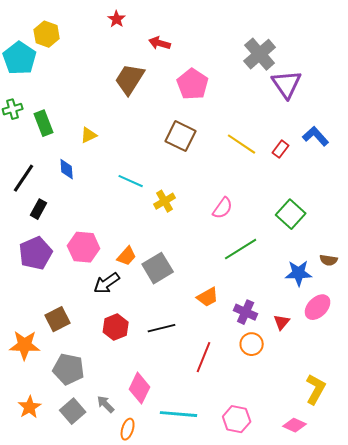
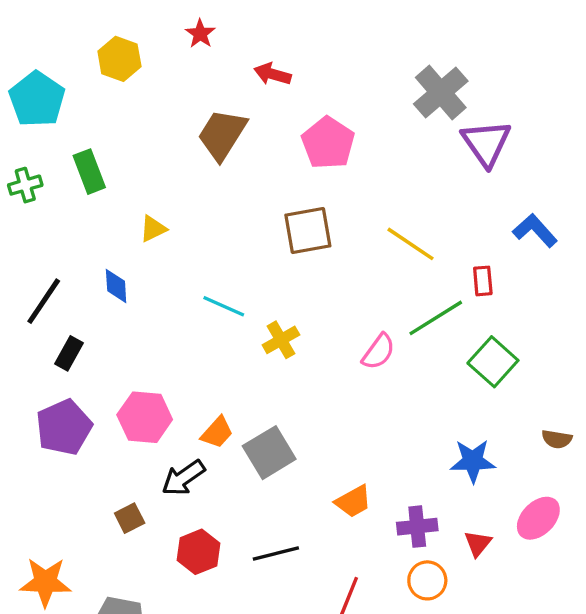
yellow hexagon: (47, 34) -> (119, 59), moved
green rectangle: (44, 123) -> (89, 172), moved
brown square: (181, 136) -> (308, 230), turned -36
red rectangle: (281, 149) -> (483, 281), moved, turned -42
green line: (241, 249) -> (436, 318), moved
blue star: (299, 273) -> (473, 461), moved
purple cross: (246, 312) -> (417, 527), turned -30
brown square: (58, 319) -> (130, 518), moved, size x0.7

